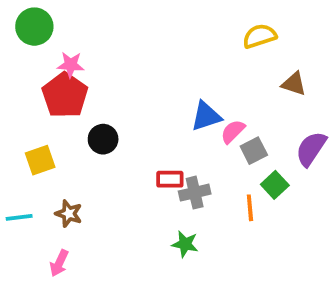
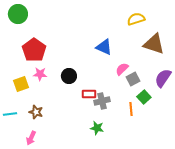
pink star: (71, 65) -> (40, 74), moved
brown triangle: (294, 84) -> (154, 44), size x1.6
blue triangle: (206, 116) -> (104, 47), moved, turned 42
black circle: (103, 139) -> (69, 76), moved

